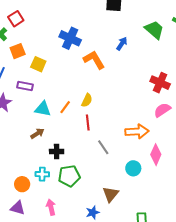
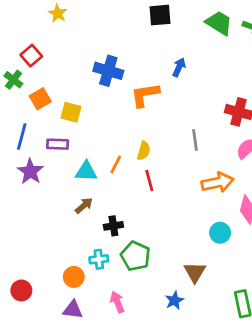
green trapezoid: (154, 30) -> (219, 23), moved
orange L-shape: (94, 60) -> (145, 95), turned -60
gray line: (103, 147) -> (195, 140), moved, turned 35
green pentagon: (69, 176) -> (135, 256), turned -30

